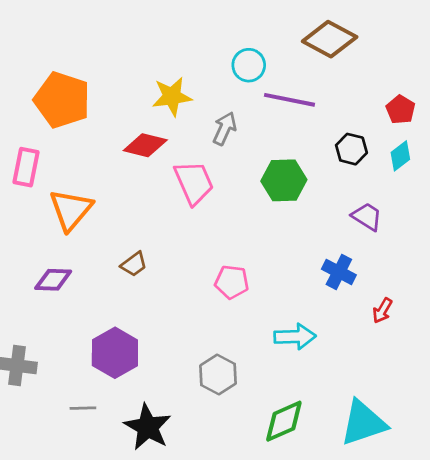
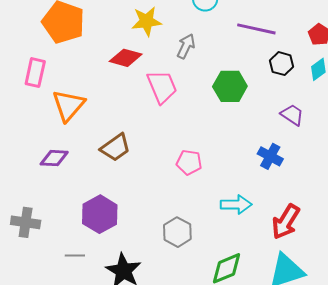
purple line: (290, 100) -> (256, 29), moved
brown trapezoid: (134, 264) -> (115, 148), size x1.5
red arrow: (382, 311) -> (286, 222), moved, size x1.8

